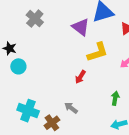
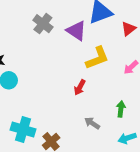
gray cross: (35, 19) -> (43, 24), moved
gray arrow: (71, 108) -> (92, 123), moved

